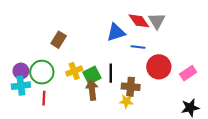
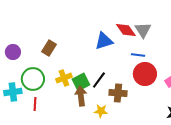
blue line: (138, 47) -> (138, 55), moved
purple circle: (21, 71) -> (13, 52), moved
black line: (111, 73) -> (99, 80), turned 36
yellow star: (126, 101) -> (101, 111), moved

